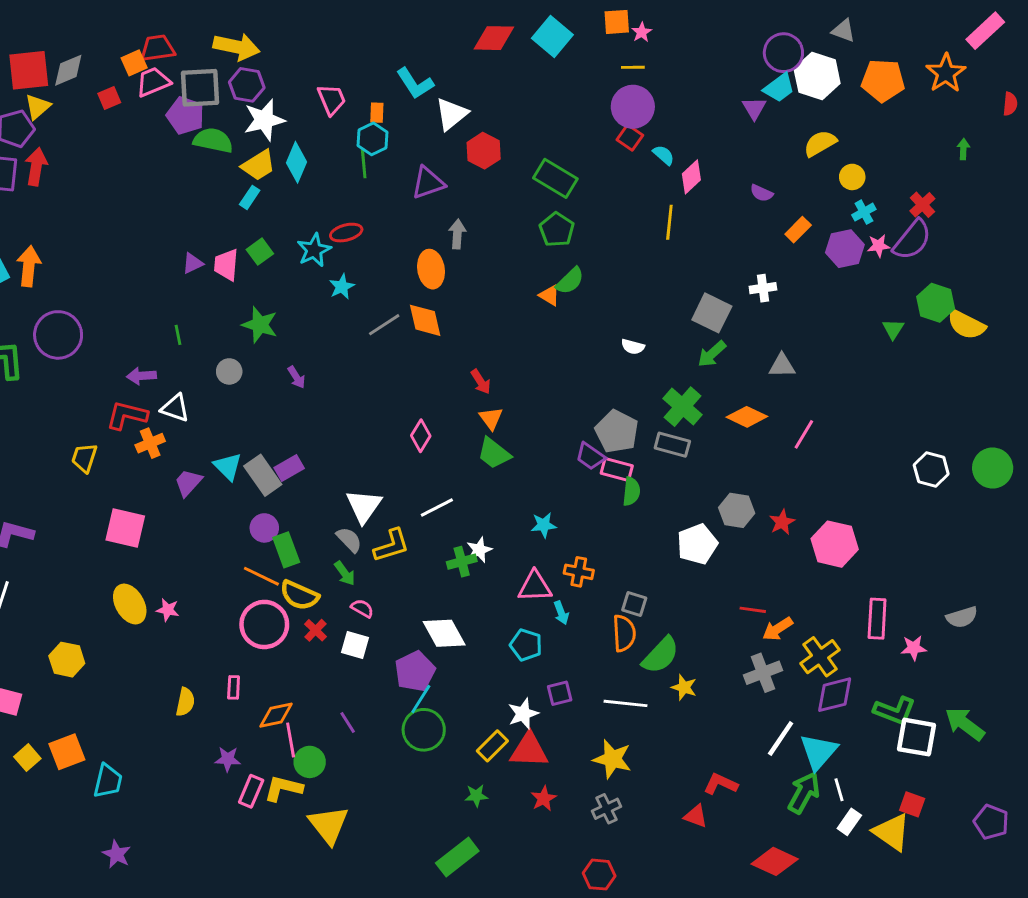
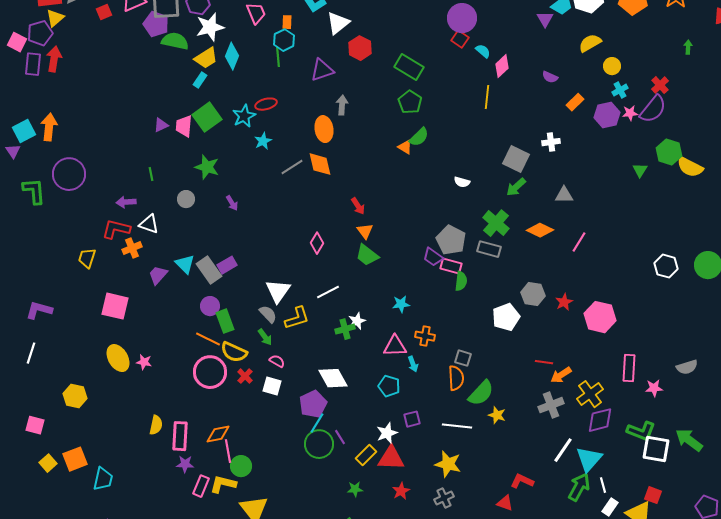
green square: (260, 252) -> (207, 117), size x1.6
pink rectangle: (234, 687) -> (180, 436), moved, size x1.8
purple line: (348, 722) -> (340, 437), moved

